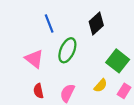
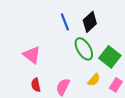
blue line: (49, 24) -> (65, 22), moved
green ellipse: (67, 50) -> (84, 49), moved, turned -55

